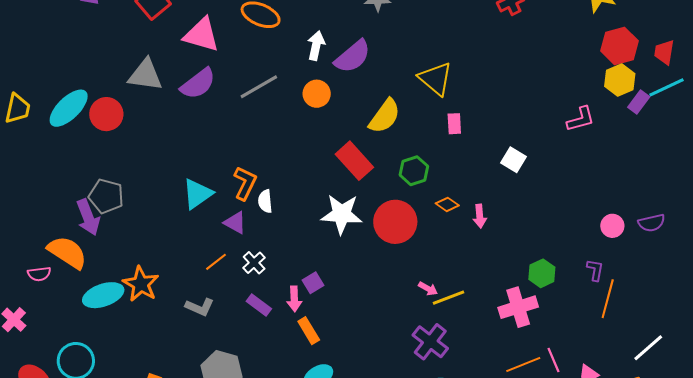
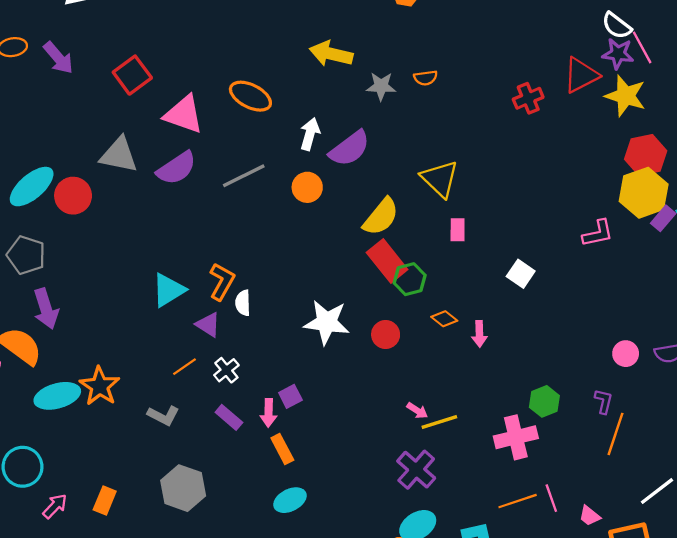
yellow hexagon: (620, 80) -> (644, 193), size x1.4
red rectangle: (354, 161) -> (387, 261), moved
gray pentagon: (106, 196) -> (26, 255), moved
red circle: (395, 222) -> (386, 334), size x0.6

